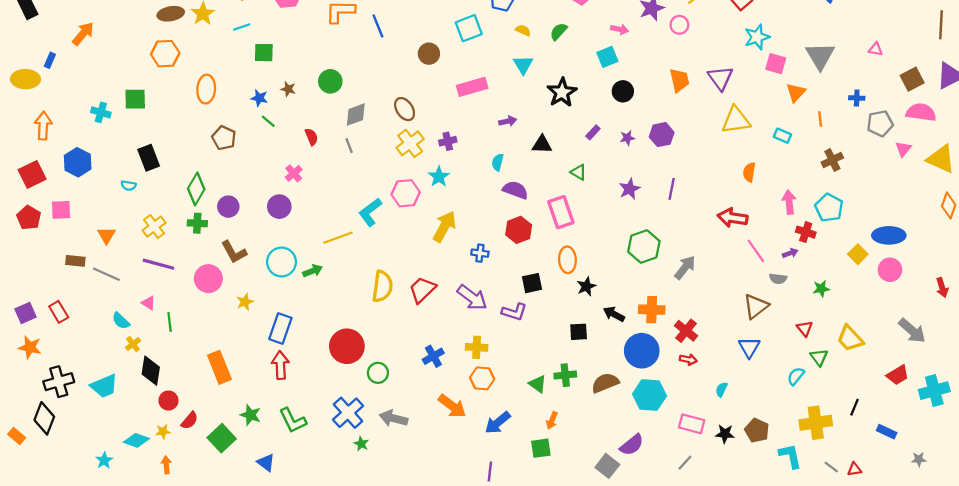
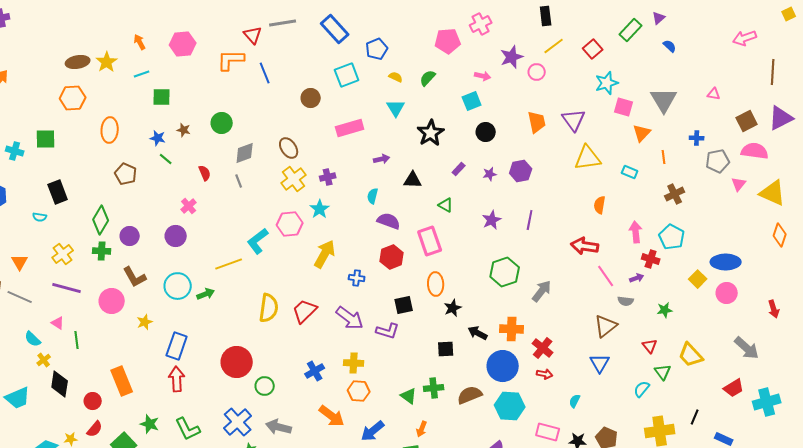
red circle: (168, 401) -> (93, 401), moved

